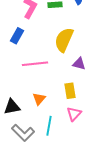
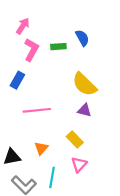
yellow semicircle: (64, 40) -> (84, 84), moved, turned -70
yellow rectangle: (70, 91) -> (75, 140), turned -35

